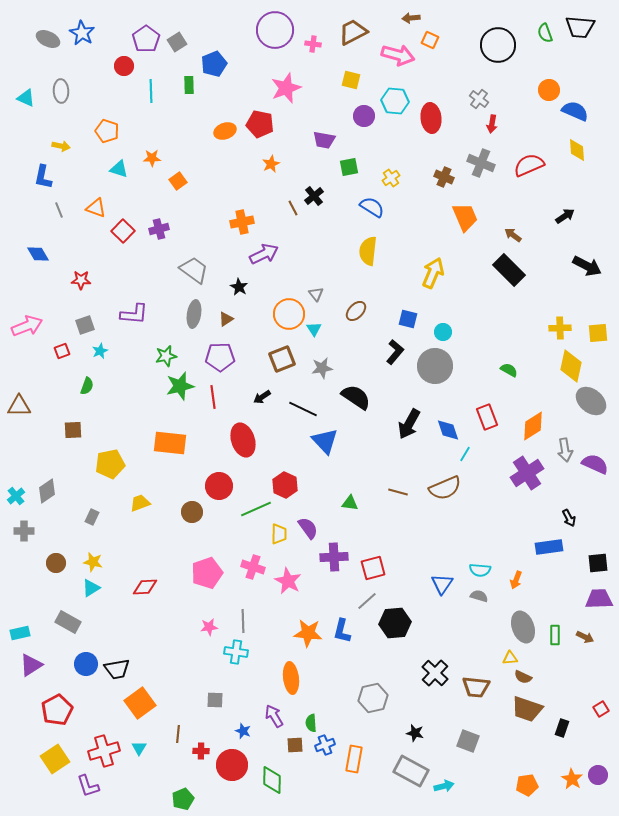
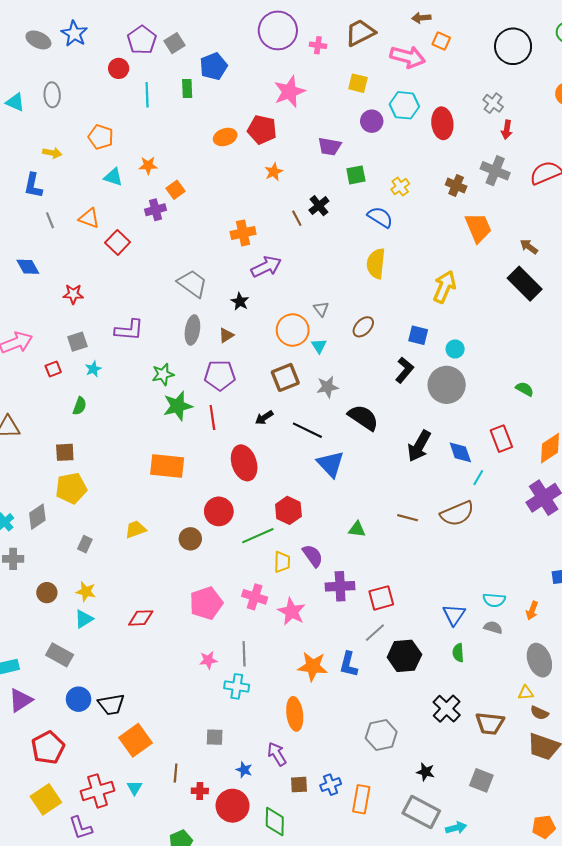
purple cross: (159, 229) -> (156, 210), moved
yellow pentagon: (110, 464) -> (71, 488), moved
green semicircle: (311, 723) -> (458, 653), moved

